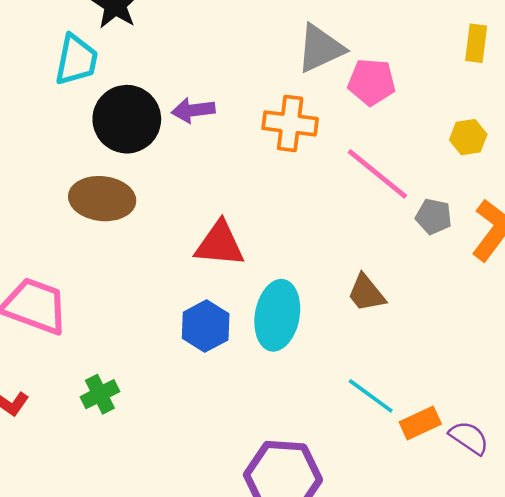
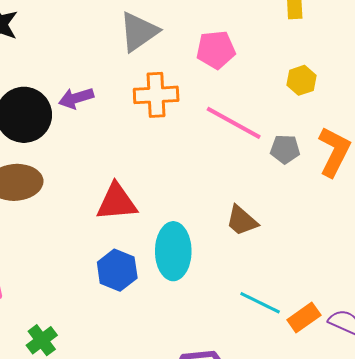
gray triangle: (320, 48) -> (139, 32), moved

